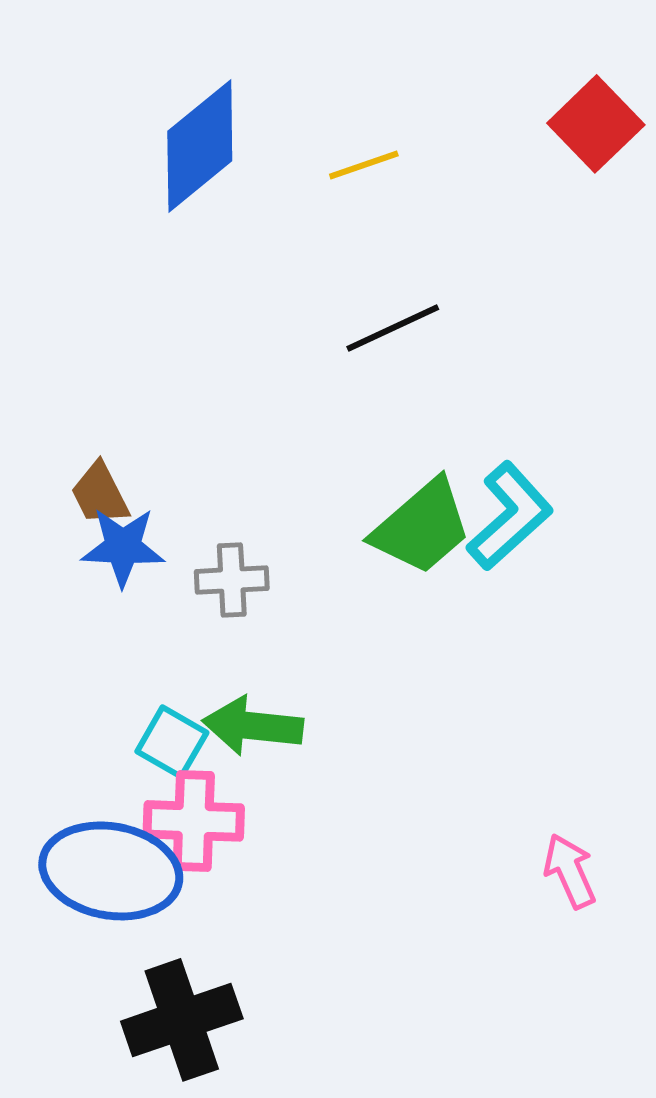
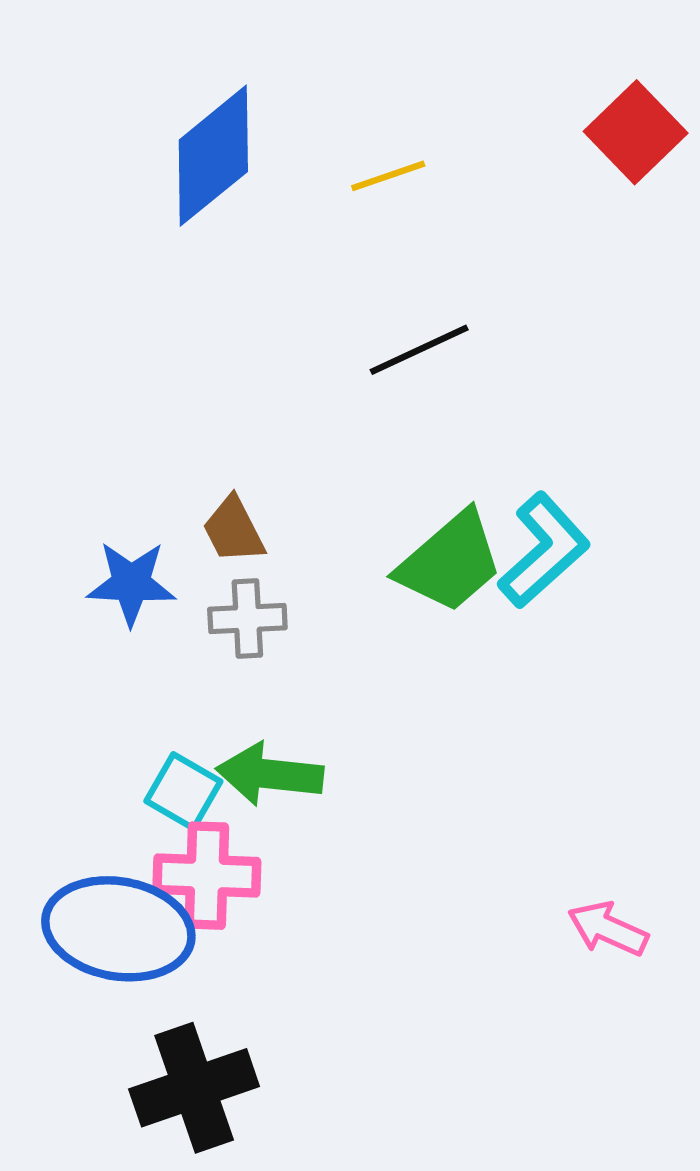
brown trapezoid: (100, 494) -> (234, 530), moved
pink arrow: (570, 871) -> (608, 929), turned -42

